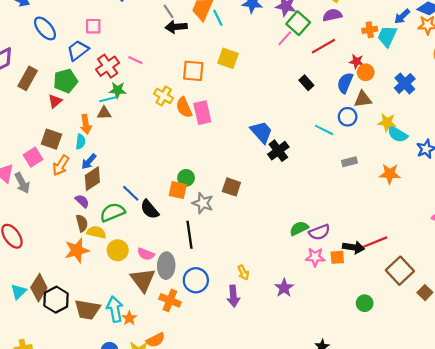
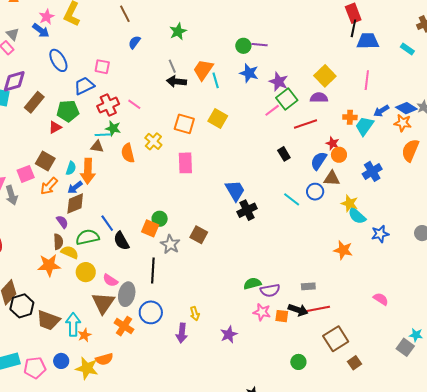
orange semicircle: (184, 107) -> (128, 153), moved
orange arrow: (86, 124) -> (88, 171), moved, size x1.4
gray rectangle: (349, 162) -> (308, 286), moved

